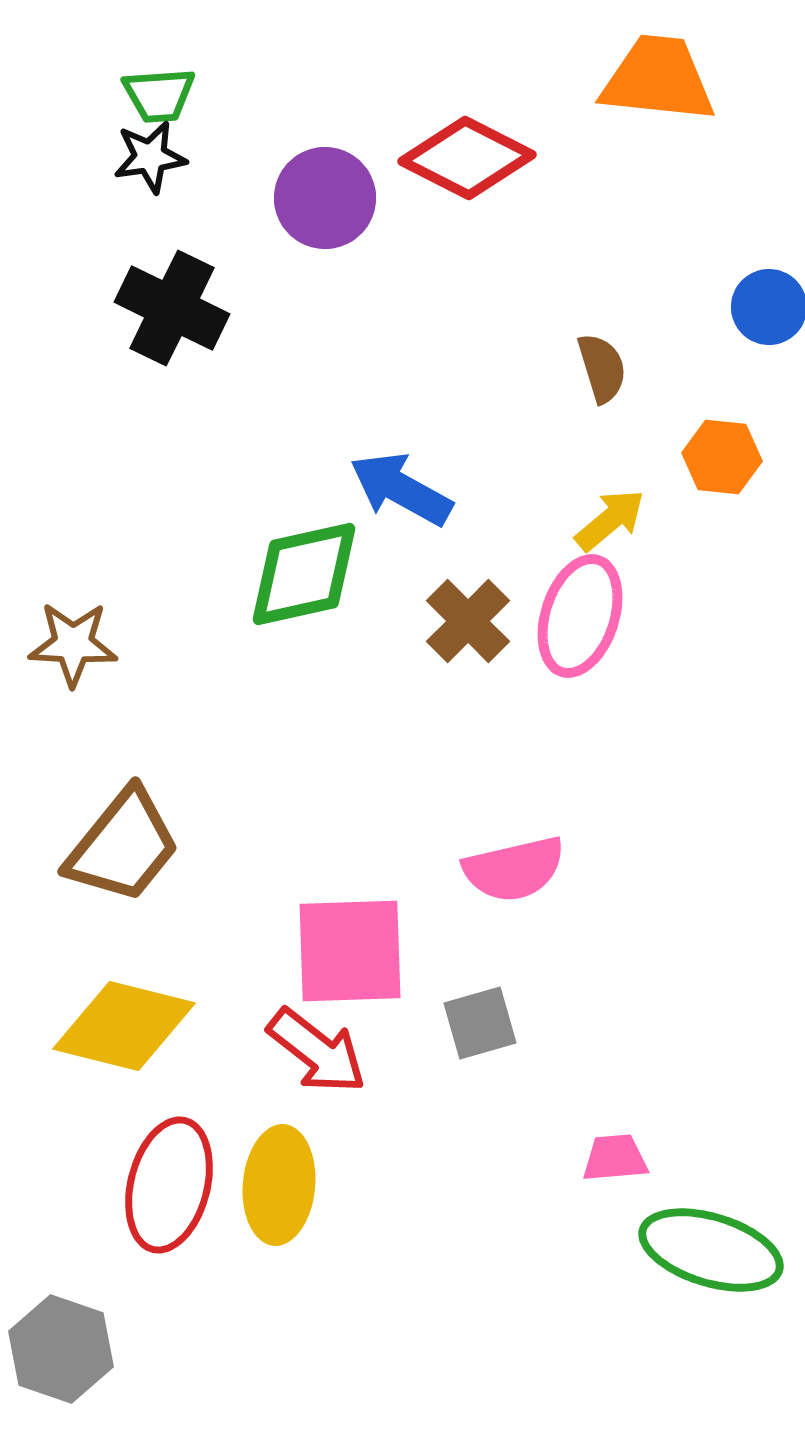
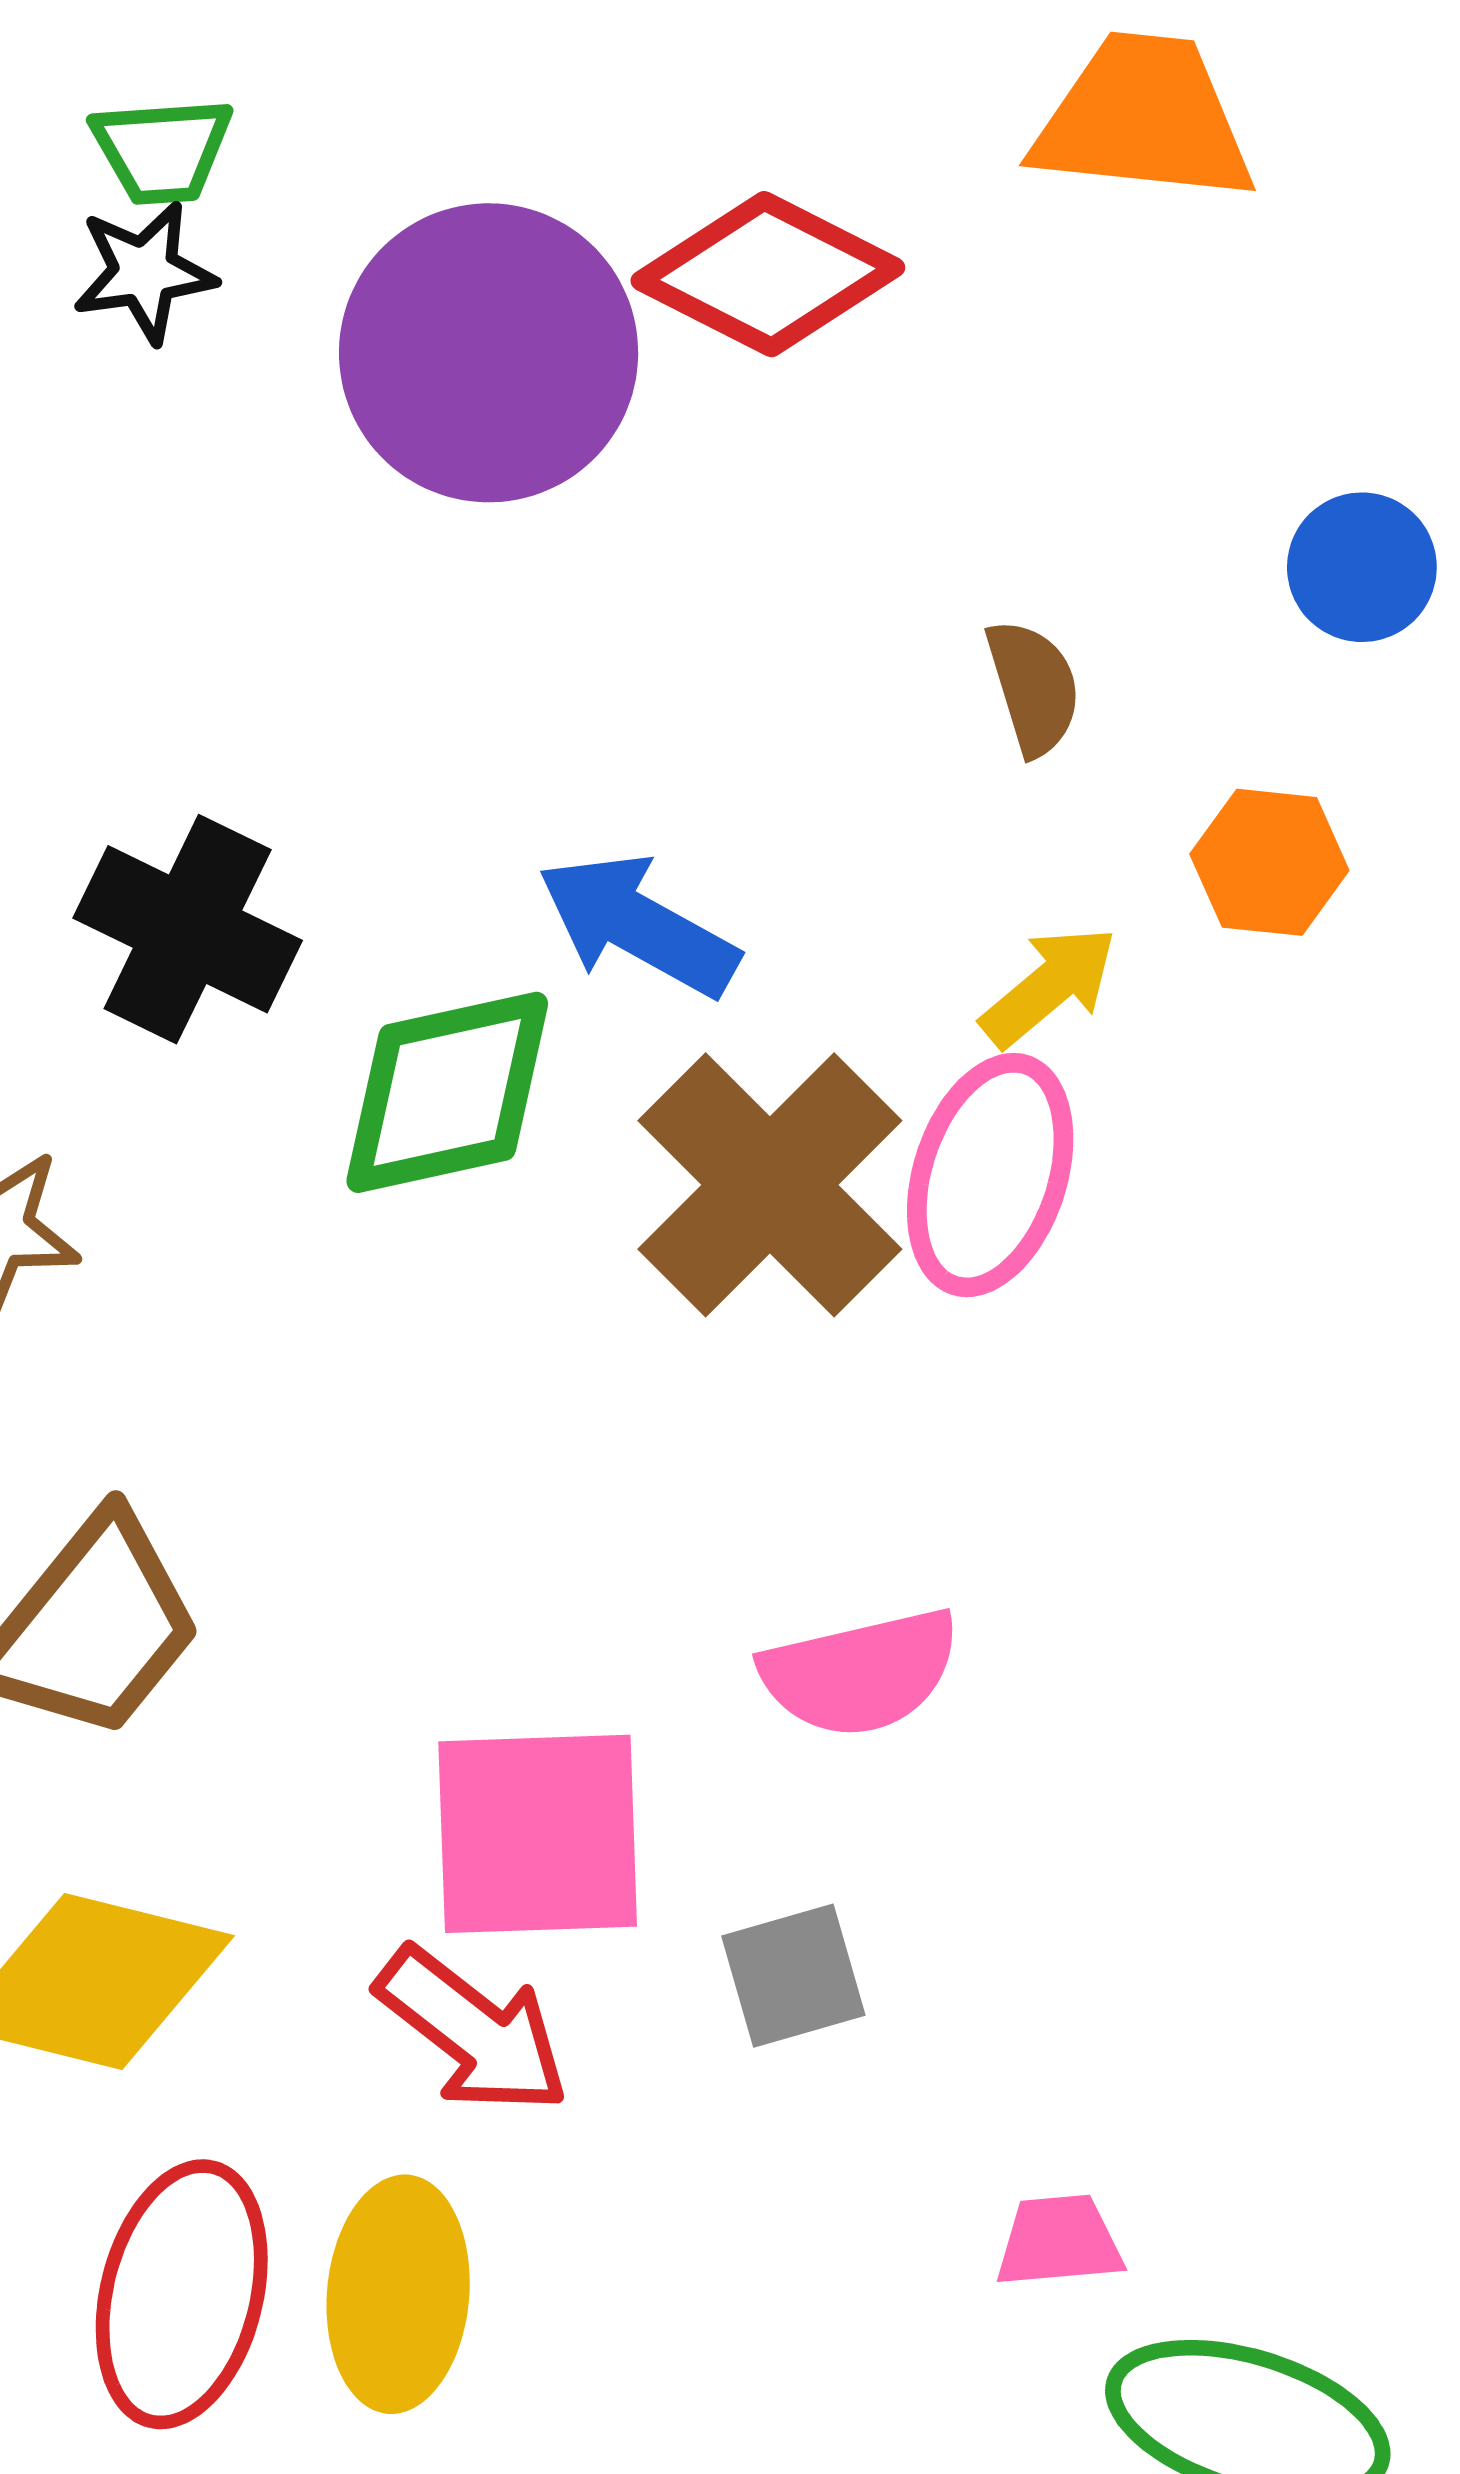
purple circle: (325, 198) -> (489, 353), size x1.5
black cross: (172, 308) -> (188, 929), moved
brown cross: (468, 621) -> (770, 1185), size x1.6

